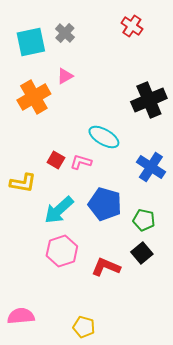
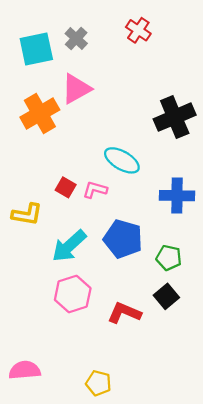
red cross: (132, 26) -> (138, 30), moved
pink triangle: (65, 76) -> (76, 89), size x1.6
blue cross: (151, 167) -> (177, 196), turned -32

